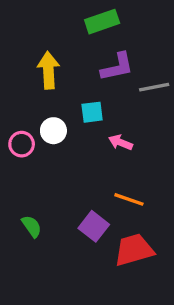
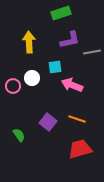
pink arrow: (121, 142) -> (72, 85), size x1.5
purple square: (94, 226) -> (48, 122), moved

